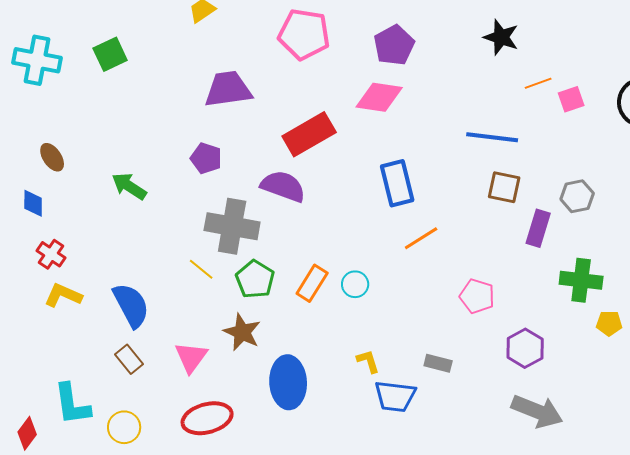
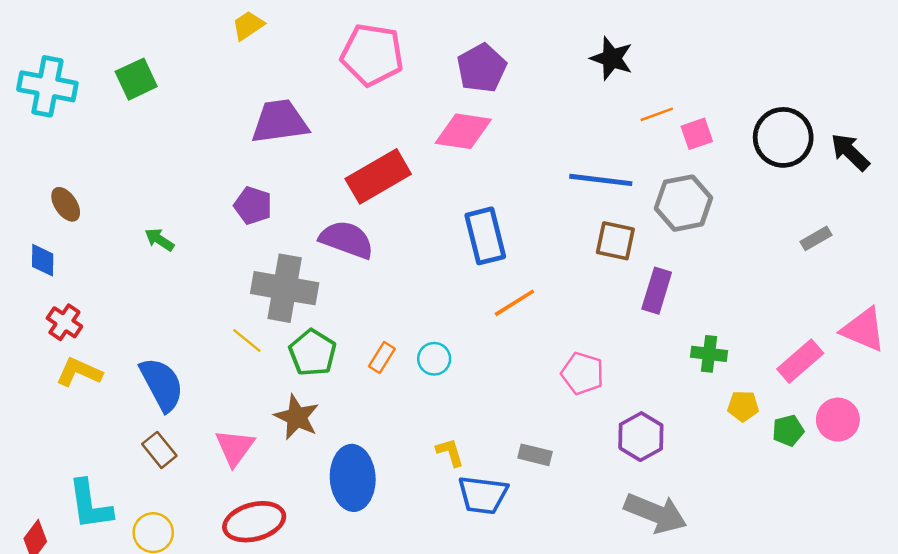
green arrow: (129, 186) -> (159, 240), size x0.7
gray hexagon: (577, 196) -> (683, 203), moved, size x1.4
green cross: (581, 280) -> (709, 354), size x0.7
orange rectangle: (312, 283) -> (382, 358), size x0.7

